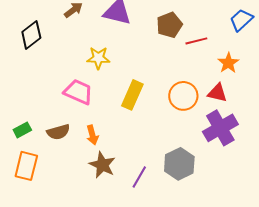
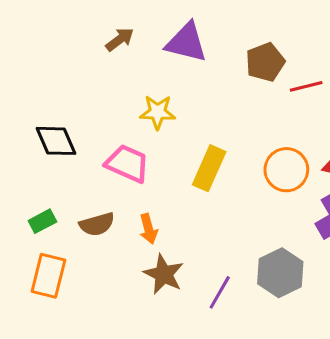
black diamond: (31, 35) -> (56, 141), moved, turned -76

